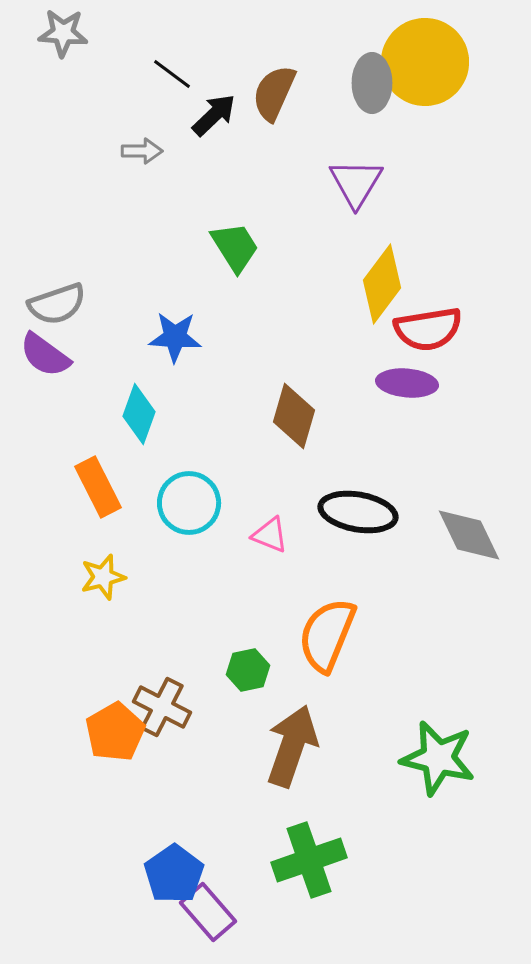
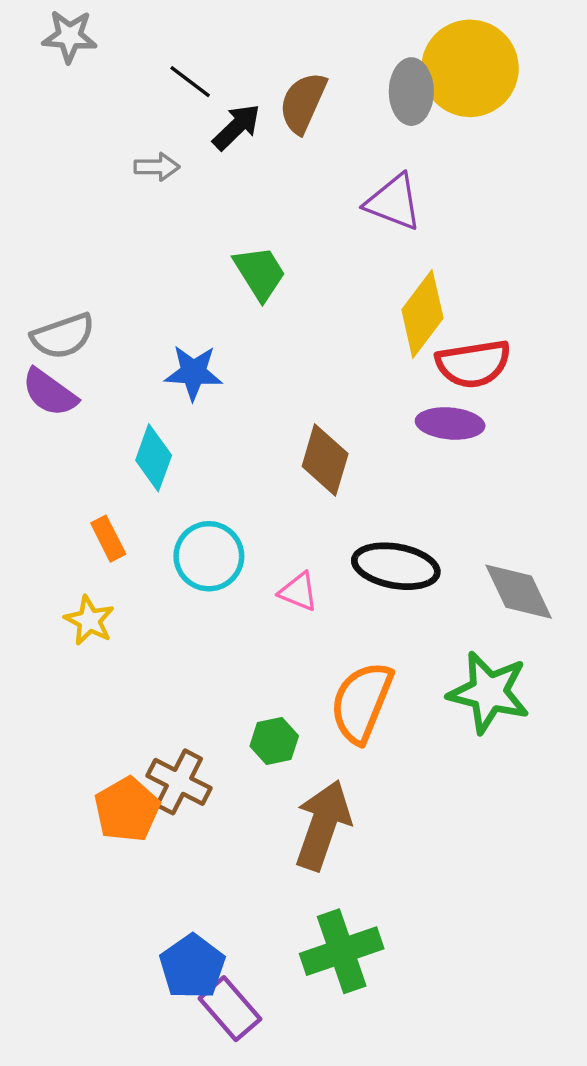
purple triangle: (356, 183) -> (394, 202), turned -40
orange rectangle: (98, 487) -> (108, 539), size x0.7
yellow star: (103, 577) -> (89, 620), moved, turned -30
green star: (438, 758) -> (489, 692), moved

